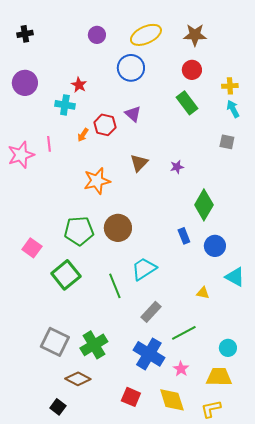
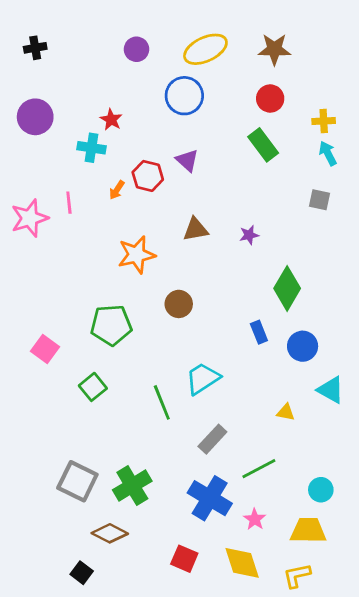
brown triangle: (139, 163) -> (196, 229), turned 36
brown circle: (118, 228) -> (179, 304), moved, size x0.7
green square: (66, 275) -> (93, 387), size x0.7

